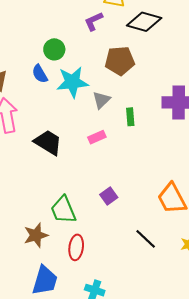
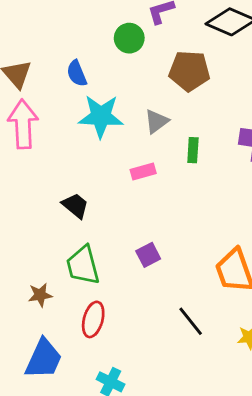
green circle: (54, 49) -> (129, 38), moved
cyan star: (72, 82) -> (101, 116), moved
black trapezoid: (48, 142) -> (75, 206), moved, size x0.7
brown star: (36, 235) -> (40, 295), size x0.7

